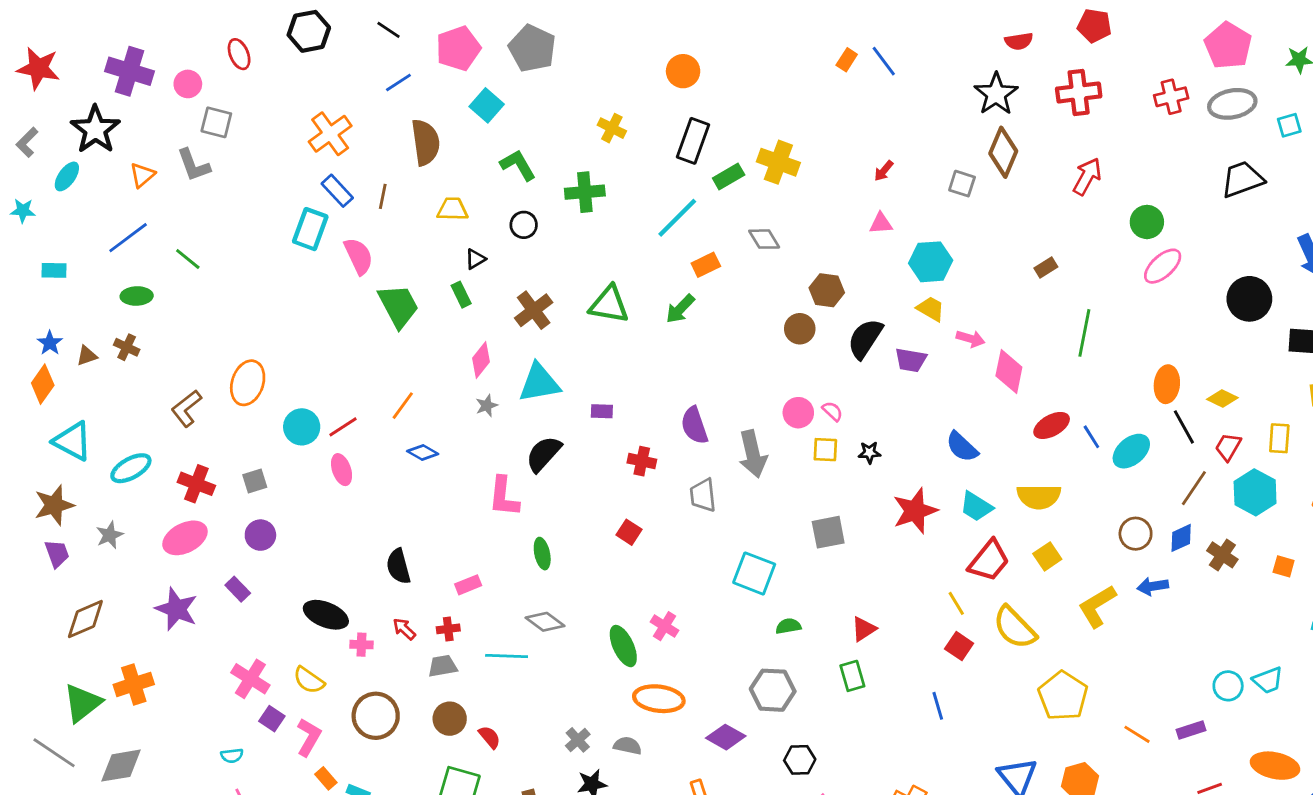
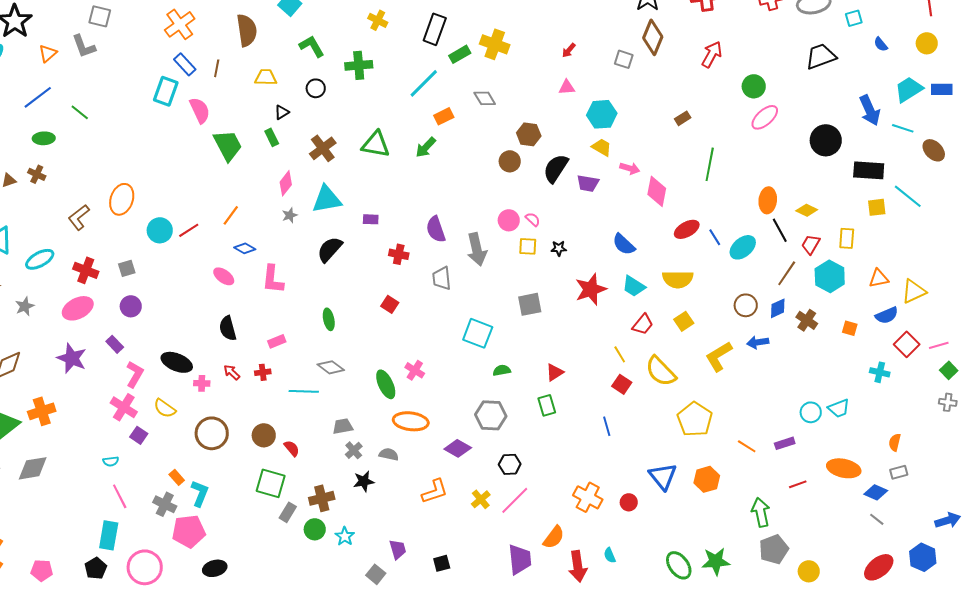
pink ellipse: (342, 470) -> (224, 276), moved, turned -35
pink L-shape: (504, 497) -> (273, 279), moved
red trapezoid: (989, 561) -> (643, 324), size x0.7
gray trapezoid: (443, 666) -> (343, 426), moved
pink L-shape: (309, 737) -> (135, 374), moved

